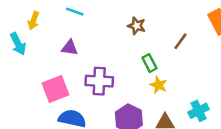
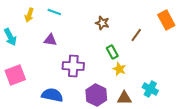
yellow arrow: (34, 21) -> (29, 15), moved
pink square: (55, 89) -> (15, 75), moved
cyan cross: (198, 111) -> (150, 89), turned -35

